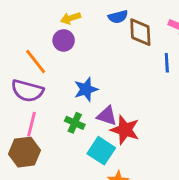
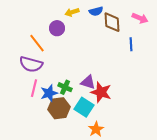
yellow arrow: (71, 18) -> (72, 12), moved
blue star: (86, 89) -> (49, 93), moved
brown hexagon: (25, 152) -> (59, 108), moved

